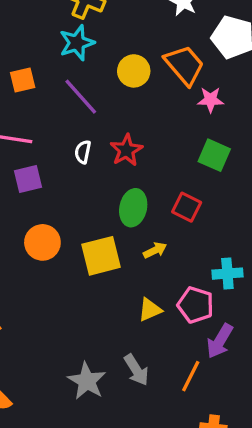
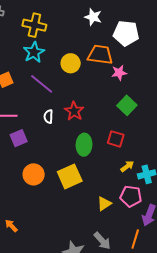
orange trapezoid: (184, 65) -> (100, 55), turned -32
green square: (214, 155) -> (127, 105), turned 30
yellow arrow: (155, 250) -> (127, 166), moved

